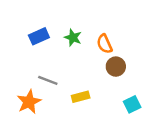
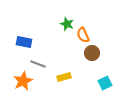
blue rectangle: (39, 36) -> (24, 42), moved, turned 35
green star: (73, 38) -> (67, 24), moved

